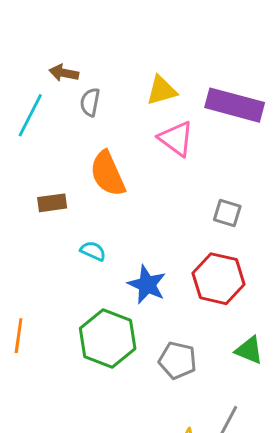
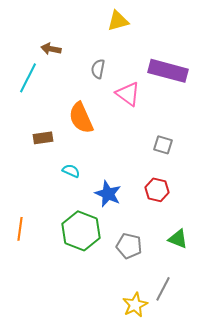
yellow triangle: (162, 90) -> (118, 21), moved
gray semicircle: (90, 102) -> (98, 69), moved
red hexagon: (218, 279) -> (157, 190), size x0.7

